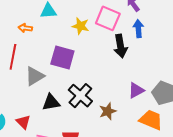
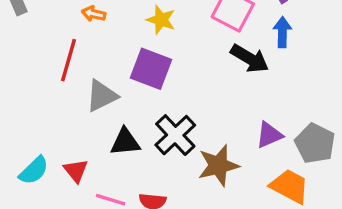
yellow star: (81, 26) -> (161, 20), moved
black arrow: (120, 46) -> (250, 58), turned -55
brown star: (108, 111) -> (218, 165), size x1.4

